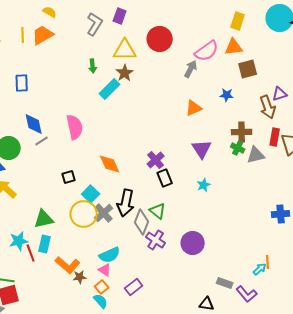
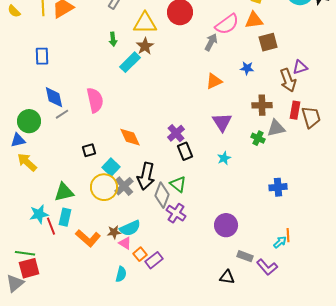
green cross: (238, 148) -> (258, 138), moved
blue cross: (281, 214) -> (278, 187), moved
purple circle: (193, 243) -> (226, 225), moved
brown star: (80, 277) -> (114, 232), moved
orange square: (102, 287) -> (140, 254), moved
cyan semicircle: (101, 301) -> (121, 274), turned 56

